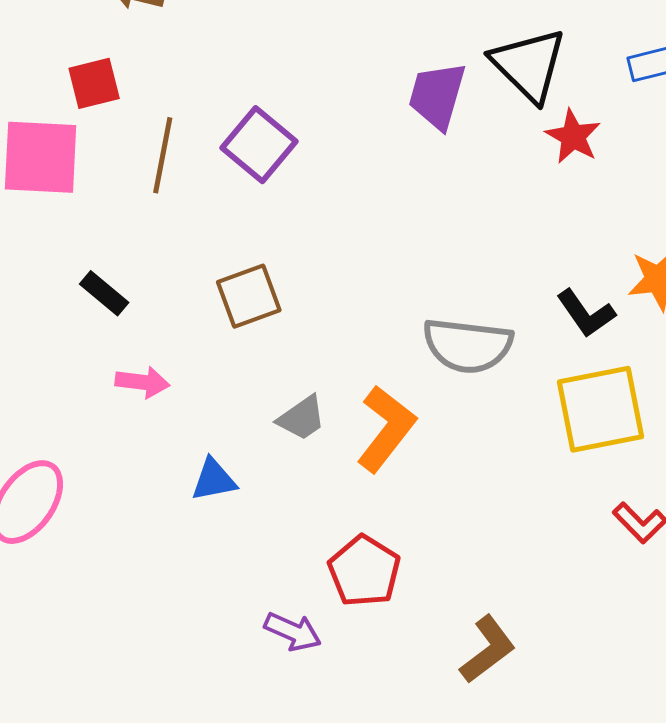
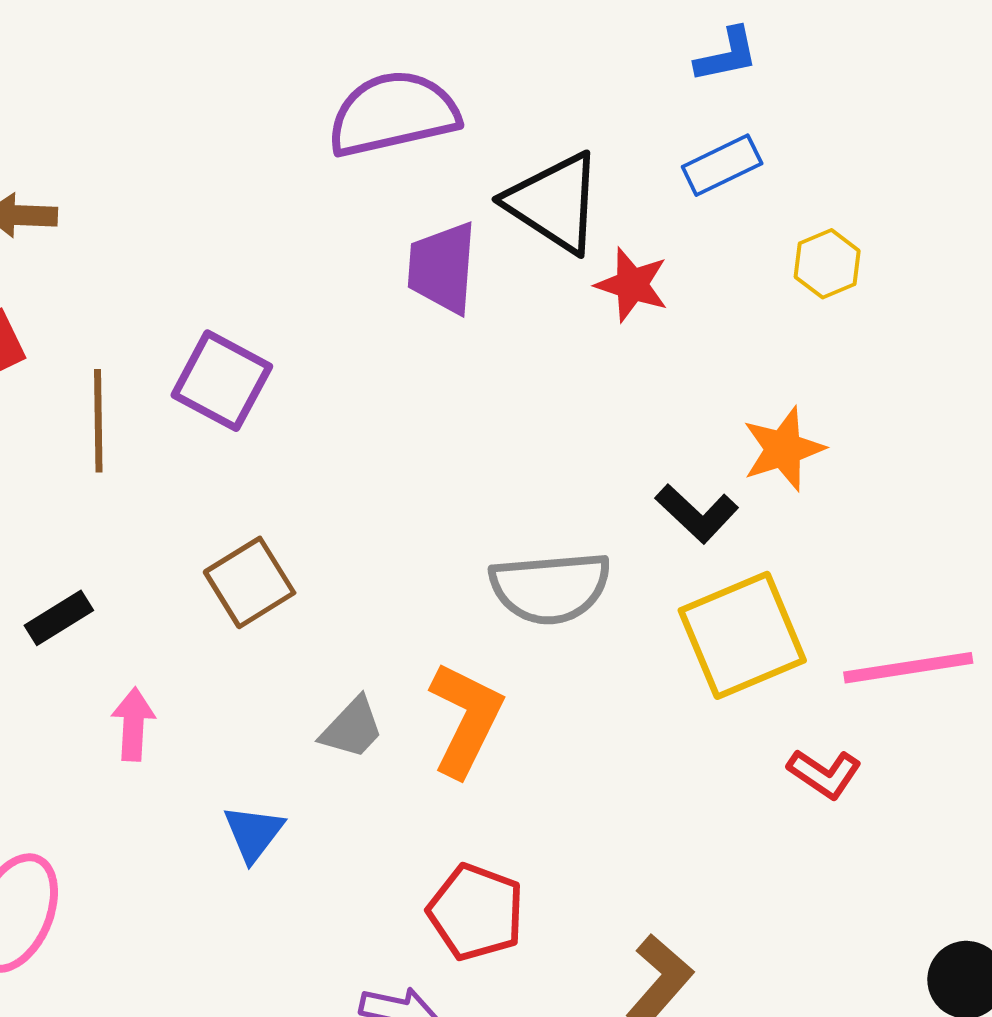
black rectangle: (104, 293) -> (59, 618), turned -60
pink arrow: (142, 382) -> (133, 724), turned -82
blue triangle: (214, 480) -> (253, 833), turned -30

